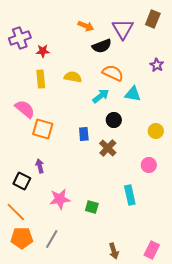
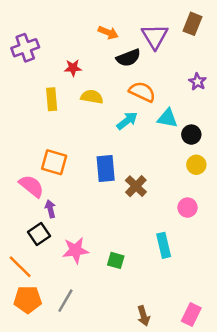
red star: (43, 51) -> (73, 68), moved
pink semicircle: (25, 109) -> (31, 186), moved
black circle: (114, 120) -> (191, 135), moved
blue rectangle: (84, 134) -> (106, 169), size x1.5
black square: (22, 181) -> (39, 234), moved, turned 30

